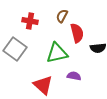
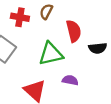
brown semicircle: (62, 16) -> (46, 12), moved

